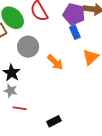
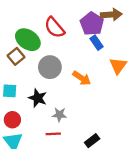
purple pentagon: (74, 14) -> (92, 24), turned 30
gray star: (11, 91) -> (59, 115), moved

